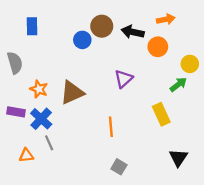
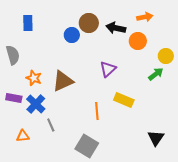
yellow rectangle: (161, 114) -> (124, 100), moved, turned -42
gray line: (49, 143) -> (51, 125), moved
gray square: (119, 167) -> (87, 146), moved, size x1.6

